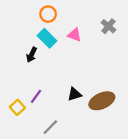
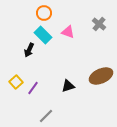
brown ellipse: (102, 101) -> (101, 76), moved
yellow square: (17, 107) -> (16, 82), moved

